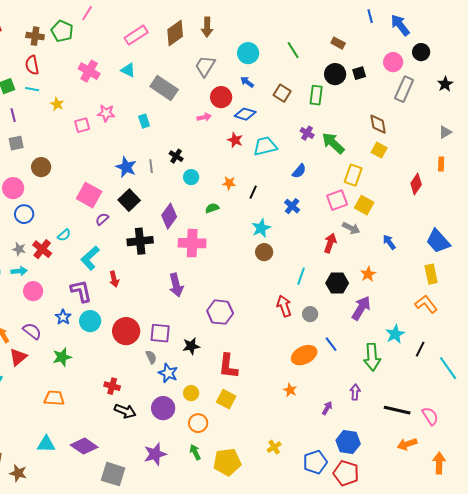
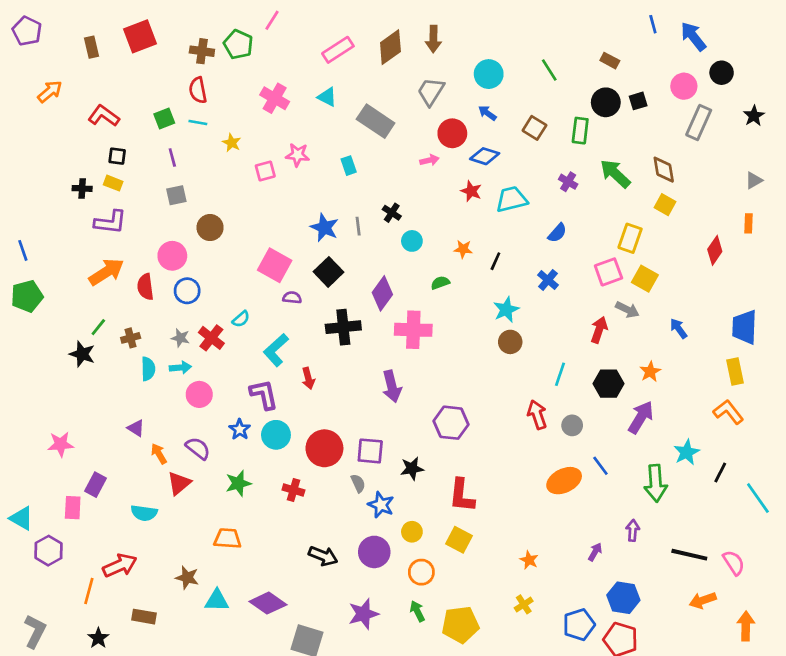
green arrow: (333, 143) -> (615, 174), moved
purple semicircle: (102, 219) -> (292, 298), turned 48
blue trapezoid: (438, 241) -> (744, 327), turned 44
red cross: (112, 386) -> (293, 490), moved
orange star: (290, 390) -> (529, 560), moved
brown star: (18, 473) -> (187, 578), moved

